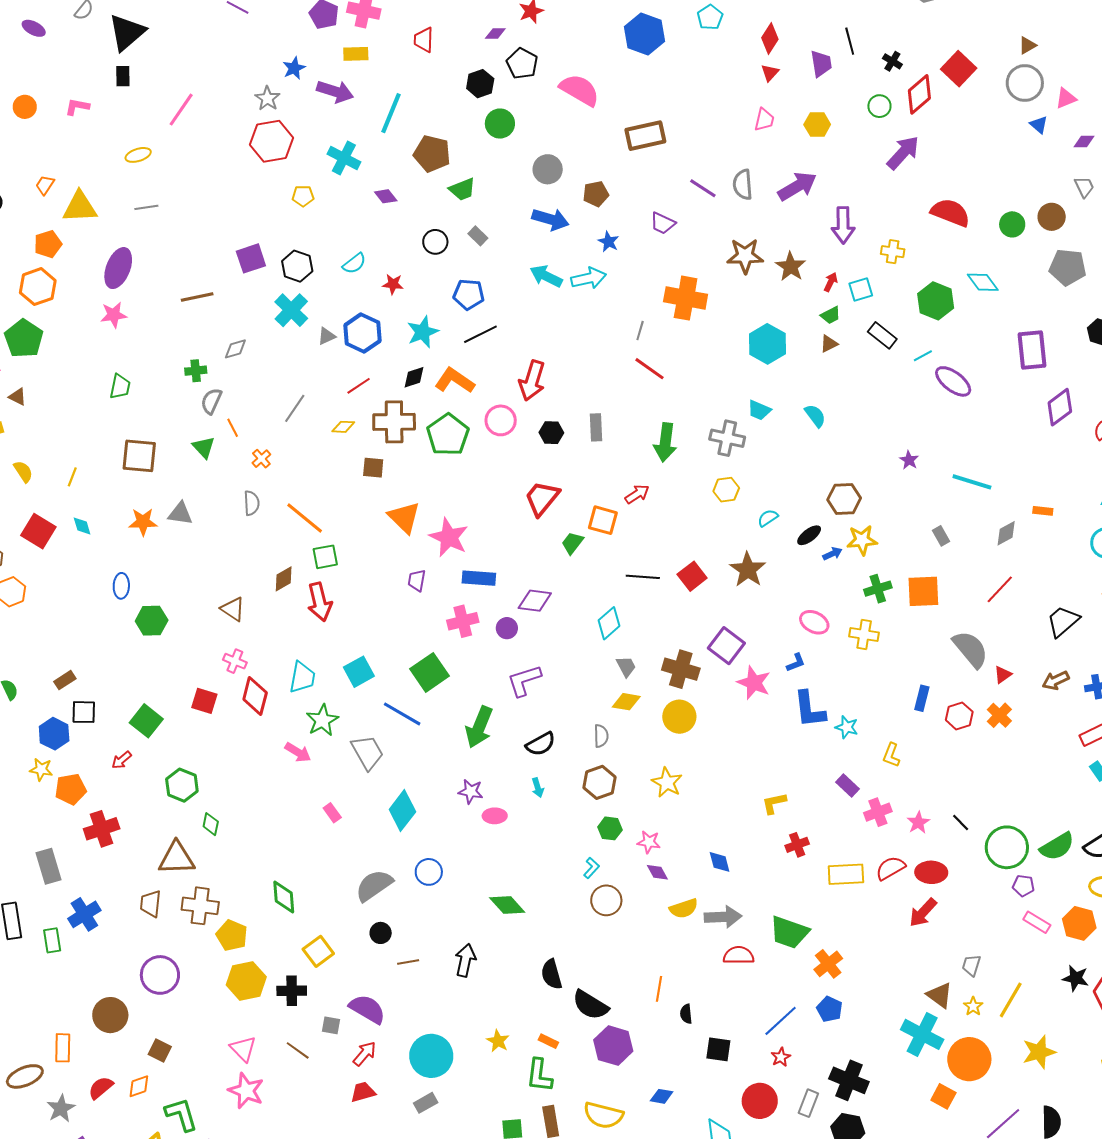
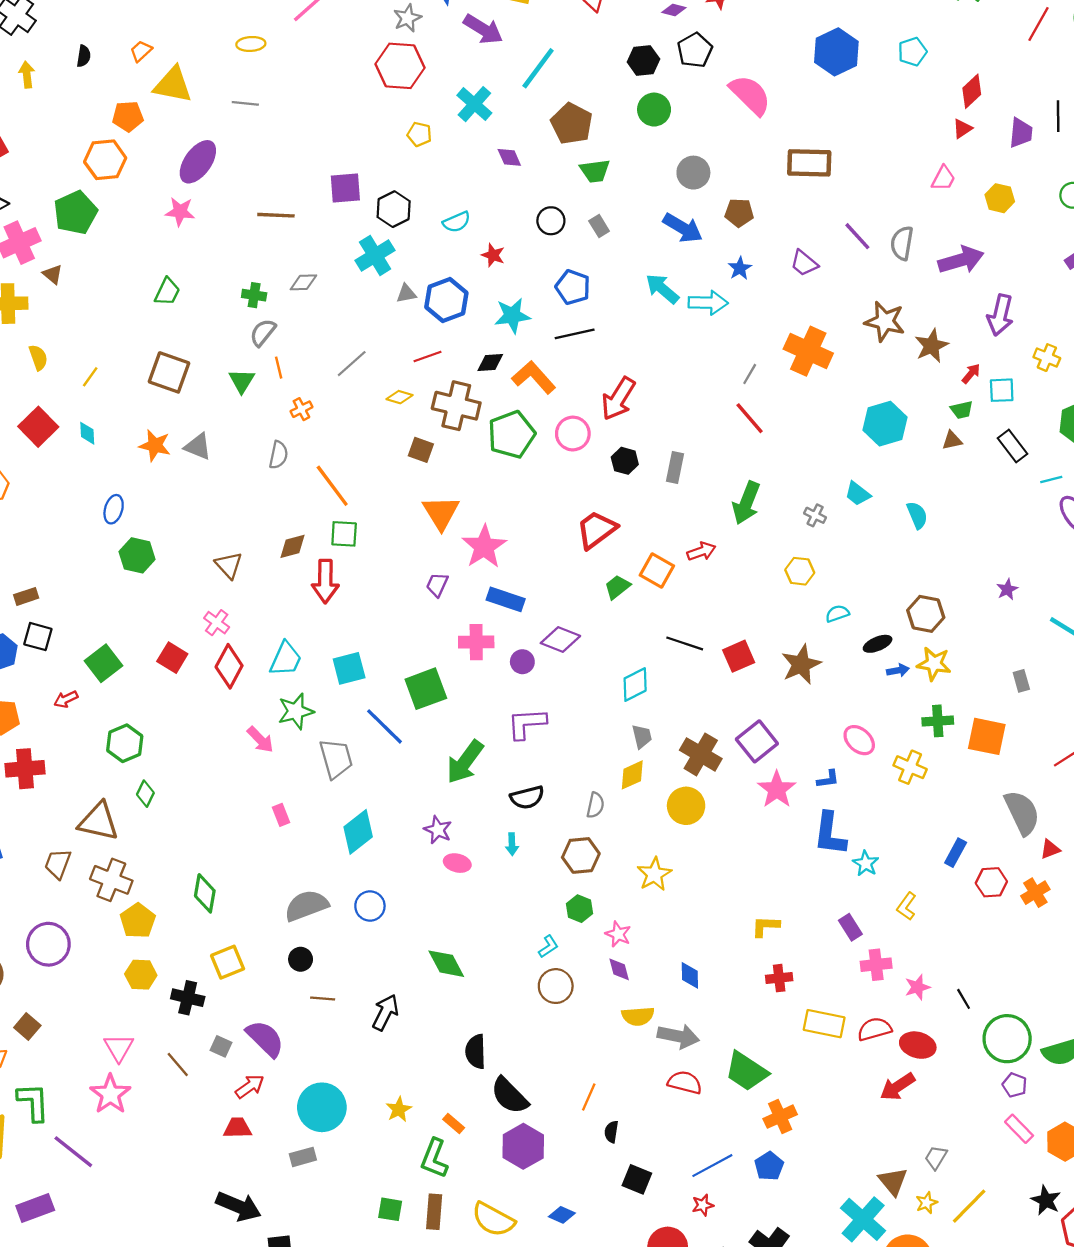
gray cross: (727, 438) -> (815, 515), size x0.6
yellow diamond: (626, 702) -> (632, 775), turned -48
yellow hexagon: (246, 981) -> (141, 975), size x0.7

